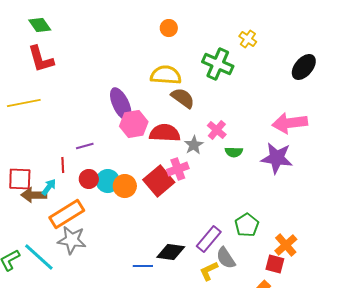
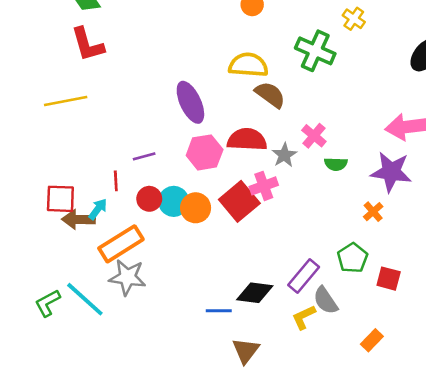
pink hexagon: (134, 124) -> (205, 152), moved
orange cross: (286, 245) -> (373, 212), moved, size x0.7
red square: (275, 264) -> (389, 279), moved

